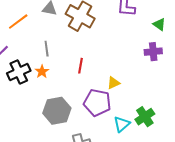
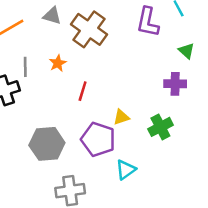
gray line: (47, 49) -> (25, 67), moved
orange star: (42, 72) -> (58, 63), moved
green cross: (145, 117) -> (160, 127), moved

